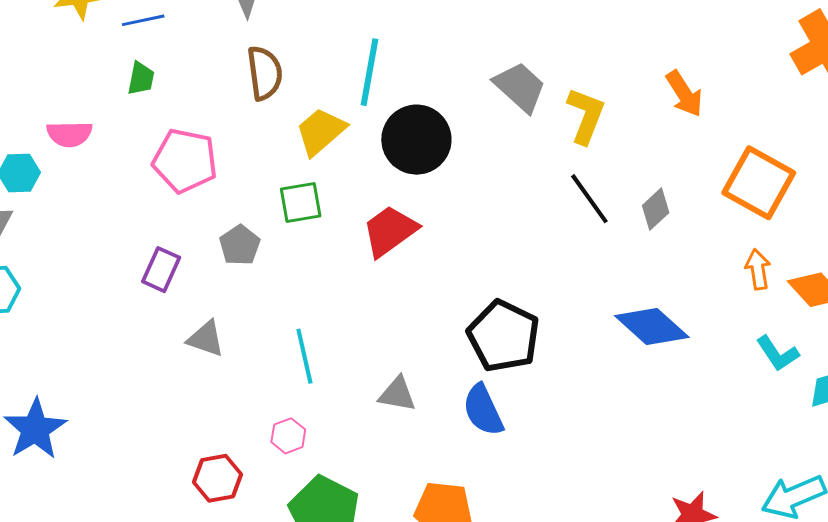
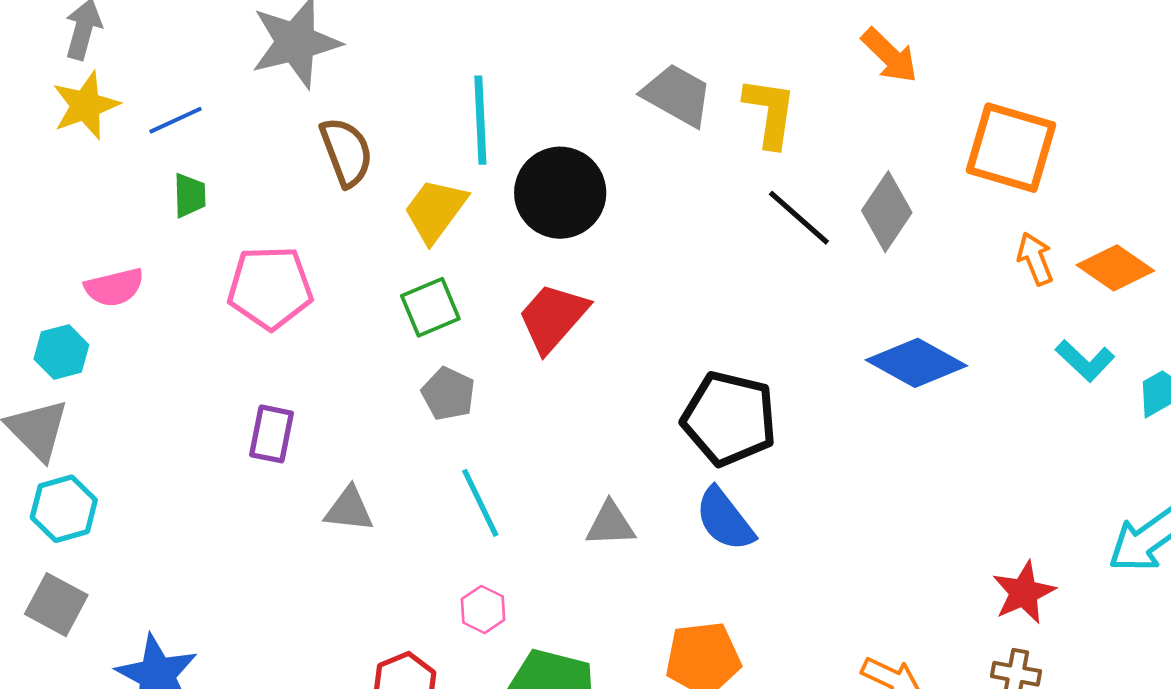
gray diamond: (656, 209) -> (887, 212), size x1.4
gray pentagon: (240, 245) -> (448, 394), moved

